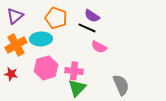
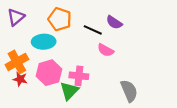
purple semicircle: (92, 16) -> (114, 22), moved
orange cross: (16, 45) -> (17, 62), moved
red star: (11, 74) -> (20, 79), moved
green triangle: (77, 88) -> (69, 91), moved

